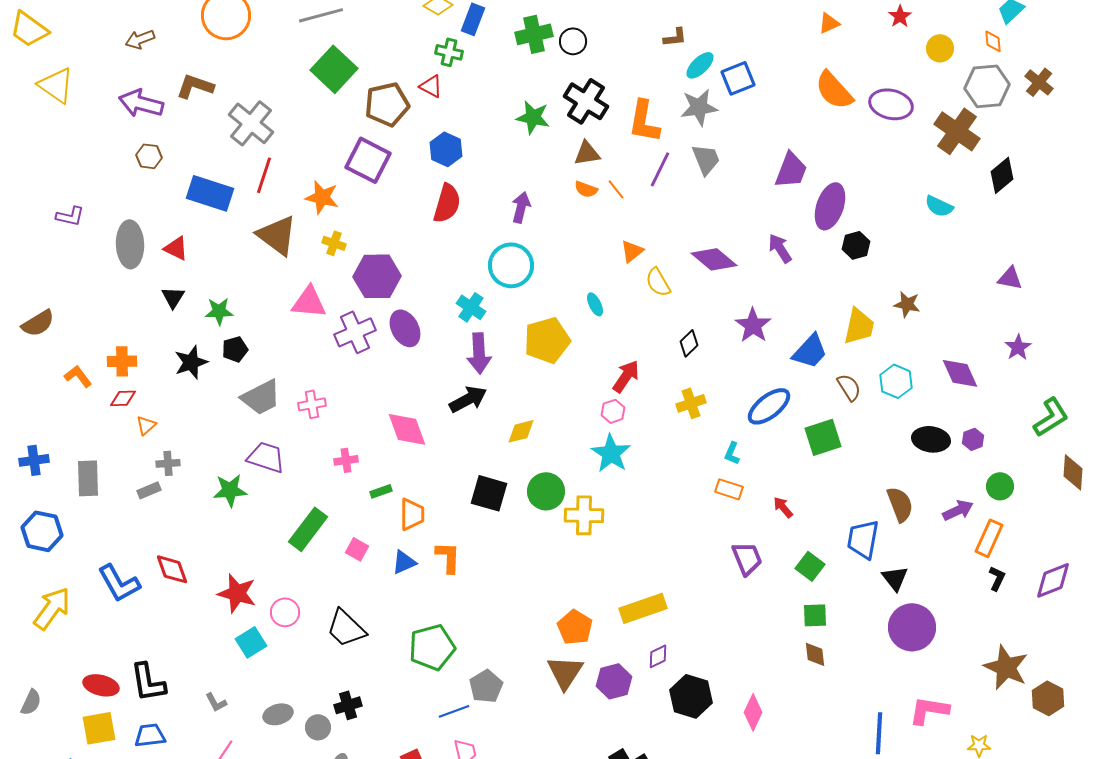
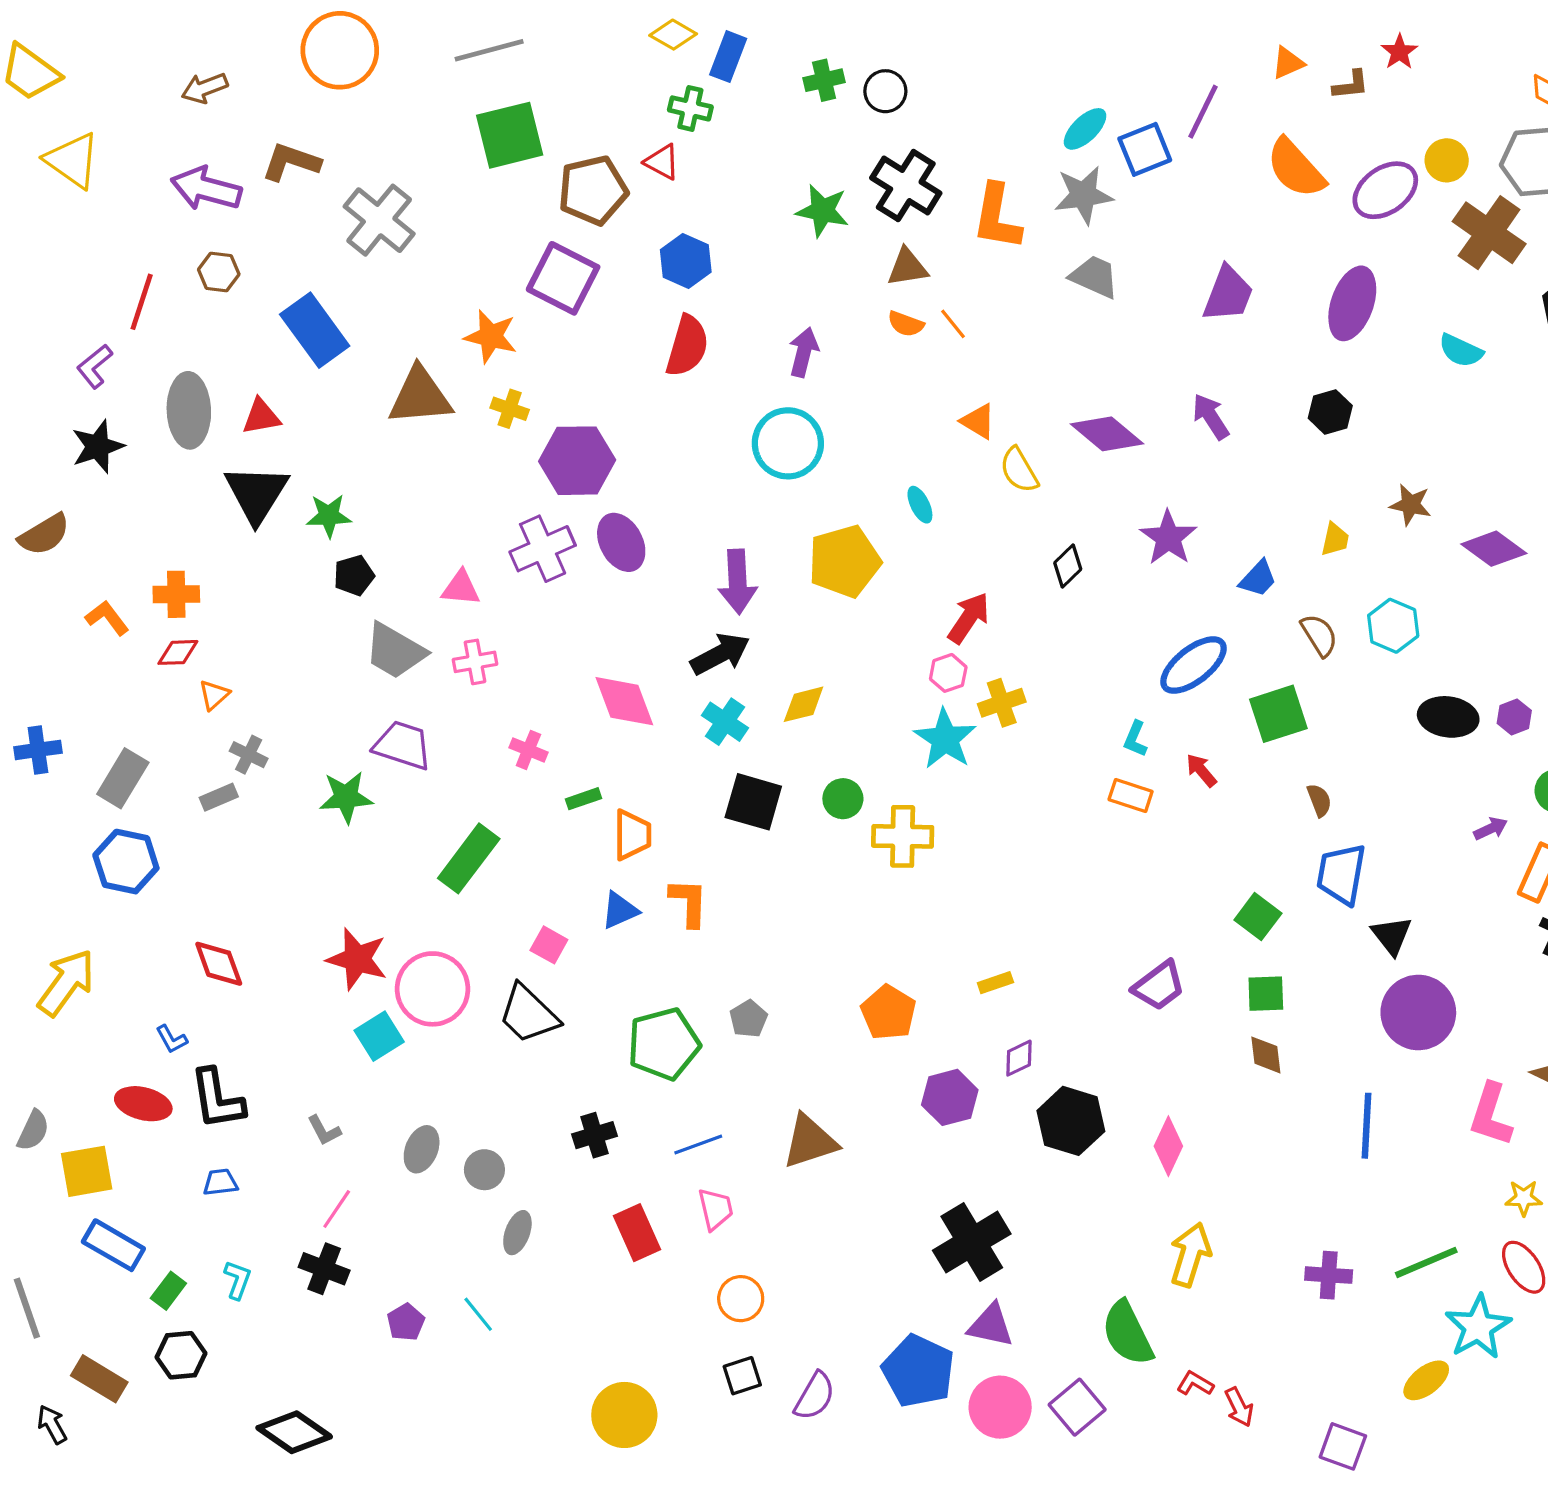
green cross: (534, 34) -> (824, 80), size x0.7
brown L-shape: (675, 37) -> (1351, 85), moved
yellow circle: (940, 48) -> (1447, 160), moved
green square: (334, 69) -> (510, 135), turned 33
purple ellipse: (891, 104) -> (1385, 190), turned -48
gray trapezoid: (706, 159) -> (1094, 277), turned -44
purple line: (660, 169) -> (1203, 112), moved
red line: (264, 175) -> (142, 302), moved
blue rectangle: (210, 193) -> (315, 330), turned 36
purple ellipse: (830, 206) -> (1352, 303), moved
purple L-shape: (70, 216) -> (95, 366), turned 128
brown triangle: (277, 235) -> (420, 396), turned -42
red triangle: (176, 248) -> (261, 417), turned -36
orange triangle: (632, 251) -> (978, 421), turned -50
black triangle: (173, 297) -> (256, 494), size x1.8
pink triangle: (309, 302) -> (461, 588), moved, size x0.7
cyan cross: (471, 307) -> (725, 722), moved
yellow trapezoid: (859, 326) -> (1335, 539), size x0.6
blue trapezoid: (810, 351) -> (1258, 579), size x0.7
black star: (191, 362) -> (98, 446), moved
purple diamond: (960, 373) -> (1494, 549), moved, turned -30
gray trapezoid: (261, 397) -> (395, 651), turned 57
yellow cross: (691, 403) -> (1002, 703), moved
pink cross: (346, 460) -> (528, 750), turned 30
gray cross: (168, 463) -> (249, 755), turned 30
gray rectangle: (88, 478) -> (123, 778), turned 33
green circle: (546, 491) -> (843, 799), size x0.7
brown semicircle: (900, 504) -> (1319, 800), moved, size x0.6
red arrow: (783, 507) -> (1201, 770), moved
purple arrow: (958, 510) -> (1491, 829), size x0.7
blue hexagon: (42, 531) -> (126, 862), moved
pink square: (357, 549) -> (549, 945), moved
purple trapezoid: (747, 558) -> (1159, 986), moved, turned 75
red diamond: (172, 569) -> (219, 964), moved
blue L-shape: (119, 583) -> (172, 1039), moved, size x0.5
yellow rectangle: (643, 608) -> (995, 983), size x0.5
pink circle: (285, 612) -> (433, 989), size x1.6
brown triangle: (565, 672) -> (810, 1141), moved, turned 39
gray pentagon: (486, 686) -> (749, 1019), moved, size x0.7
black cross: (348, 705) -> (594, 1135), moved
pink L-shape: (929, 710) -> (1491, 1115), moved, turned -81
gray ellipse: (278, 714) -> (422, 1149), turned -52
yellow square: (99, 728) -> (87, 1171), moved
blue line: (879, 733) -> (1366, 1126), moved
blue trapezoid: (150, 735) -> (220, 1182), size x0.7

